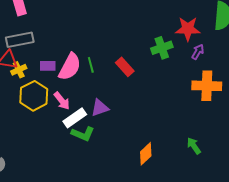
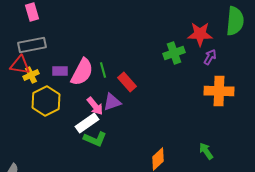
red rectangle: (125, 67) -> (127, 82), moved
pink arrow: (62, 101) -> (95, 106), moved
purple triangle: (100, 108) -> (112, 102), moved

